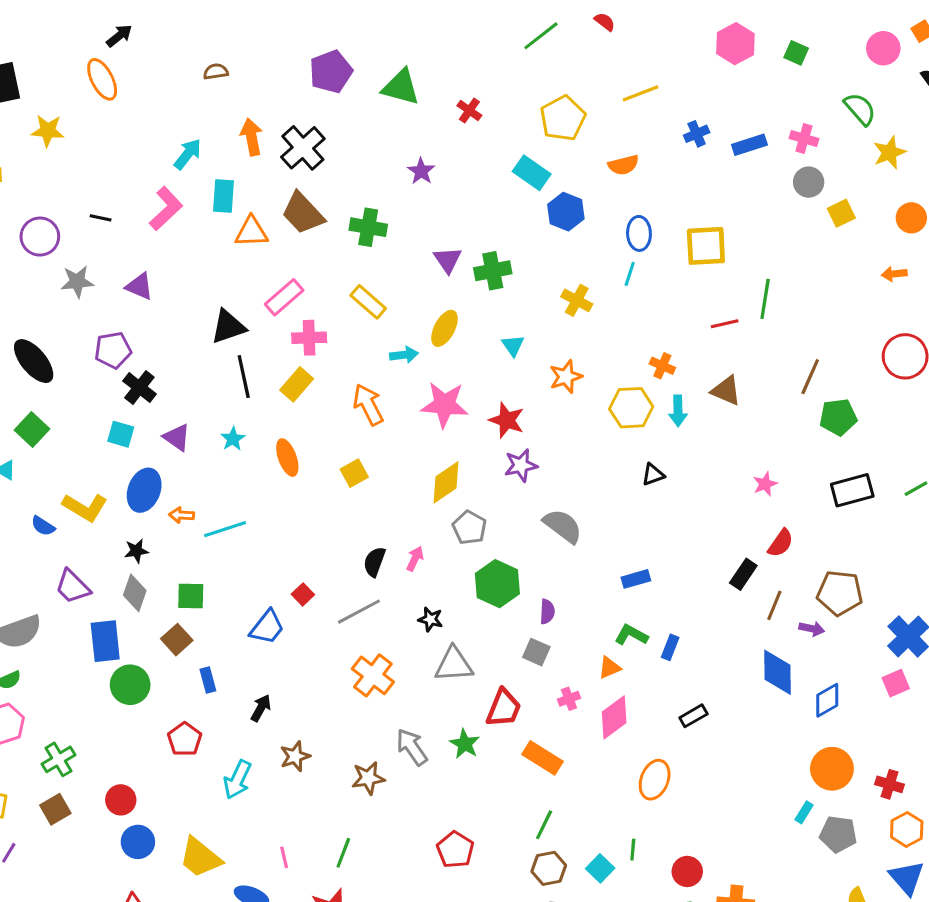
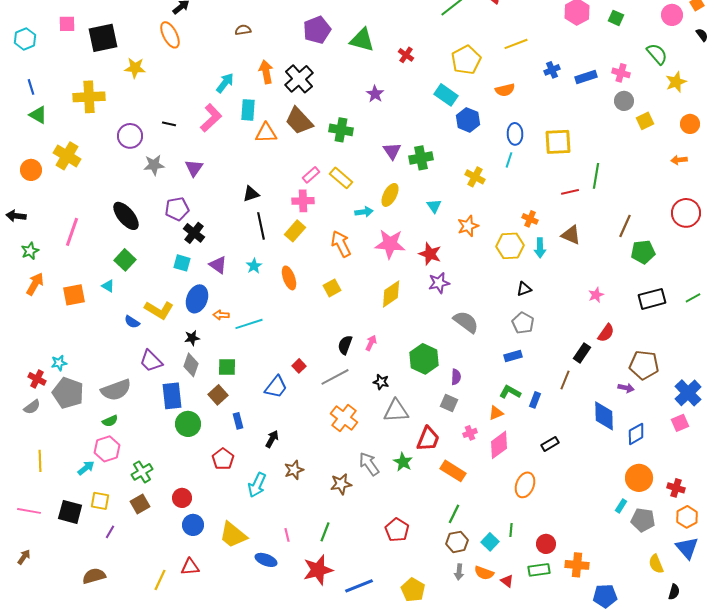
purple triangle: (139, 286) -> (194, 168), turned 42
pink rectangle: (284, 297) -> (311, 175), moved, size x0.7
black triangle: (228, 327) -> (251, 194), size x0.7
gray pentagon: (469, 528) -> (523, 323), moved
brown line: (774, 605) -> (565, 380), moved

